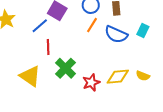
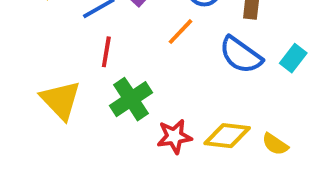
orange line: (92, 25) -> (181, 32), moved

